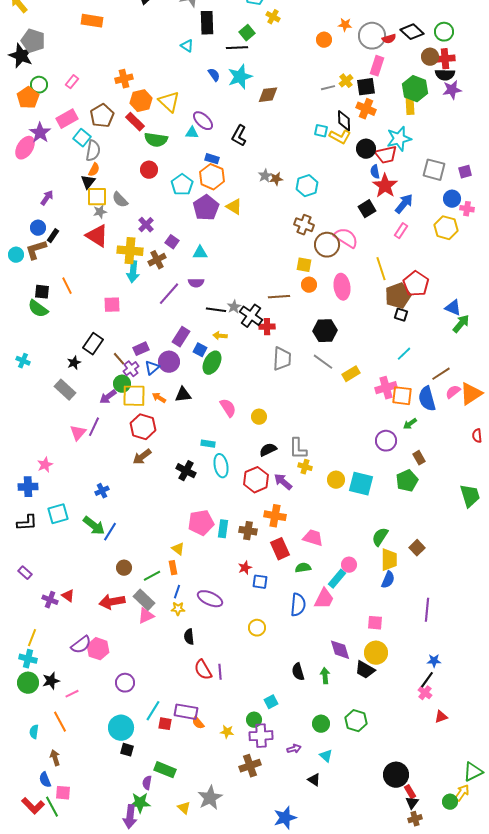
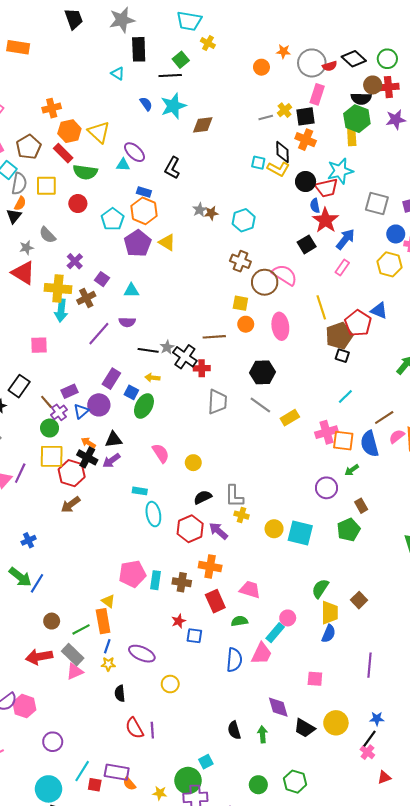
black semicircle: (445, 75) -> (361, 99), moved
yellow square: (97, 197) -> (46, 186), moved
blue triangle: (453, 308) -> (379, 311), moved
yellow square: (134, 396) -> (52, 456), moved
purple arrow: (108, 397) -> (111, 461), moved
black cross: (186, 471) -> (87, 457), moved
orange rectangle: (173, 568) -> (103, 621), size x1.6
yellow circle: (257, 628) -> (170, 684), moved
yellow circle: (376, 653) -> (336, 723), moved
green circle: (254, 720) -> (188, 781), size x1.6

